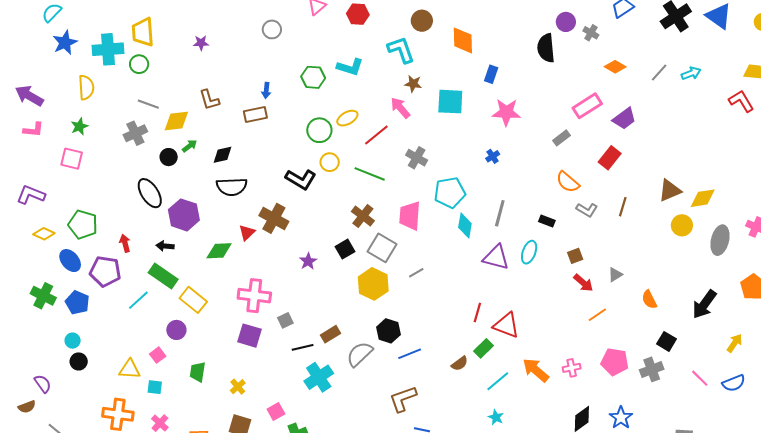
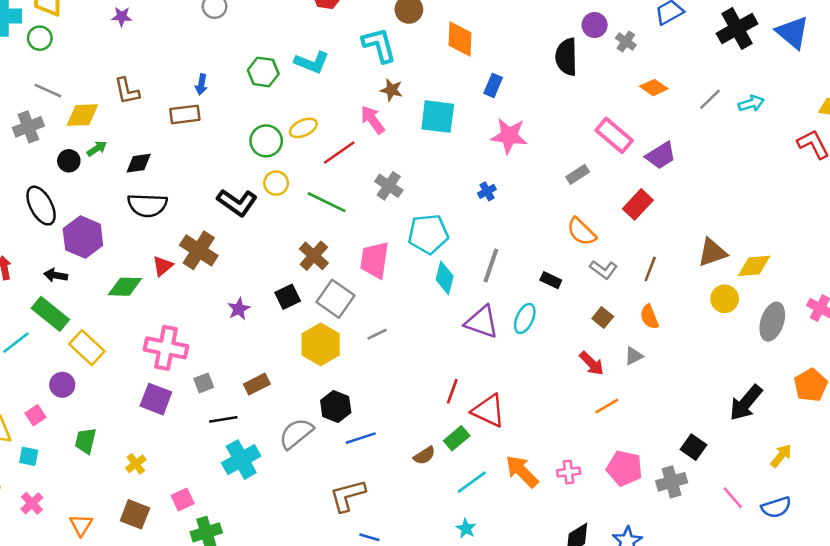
pink rectangle: (587, 106) -> (614, 135), turned 68
brown square: (575, 256) -> (603, 317), moved, turned -35
orange semicircle: (649, 300) -> (649, 317), moved
brown rectangle: (330, 334) -> (257, 384), moved

